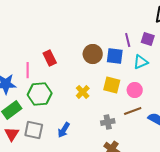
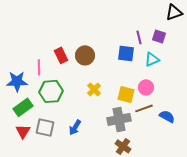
brown circle: (93, 54) -> (85, 55), moved
yellow square: (112, 85) -> (126, 94), moved
gray cross: (108, 122) -> (119, 119), size x1.6

